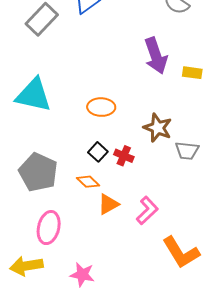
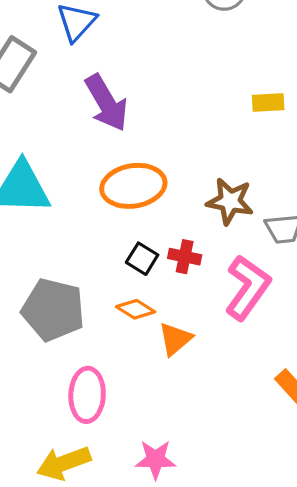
purple arrow: (156, 56) -> (106, 103), moved
orange ellipse: (101, 107) -> (133, 186), size x1.4
pink L-shape: (147, 210) -> (248, 287), moved, size x1.4

